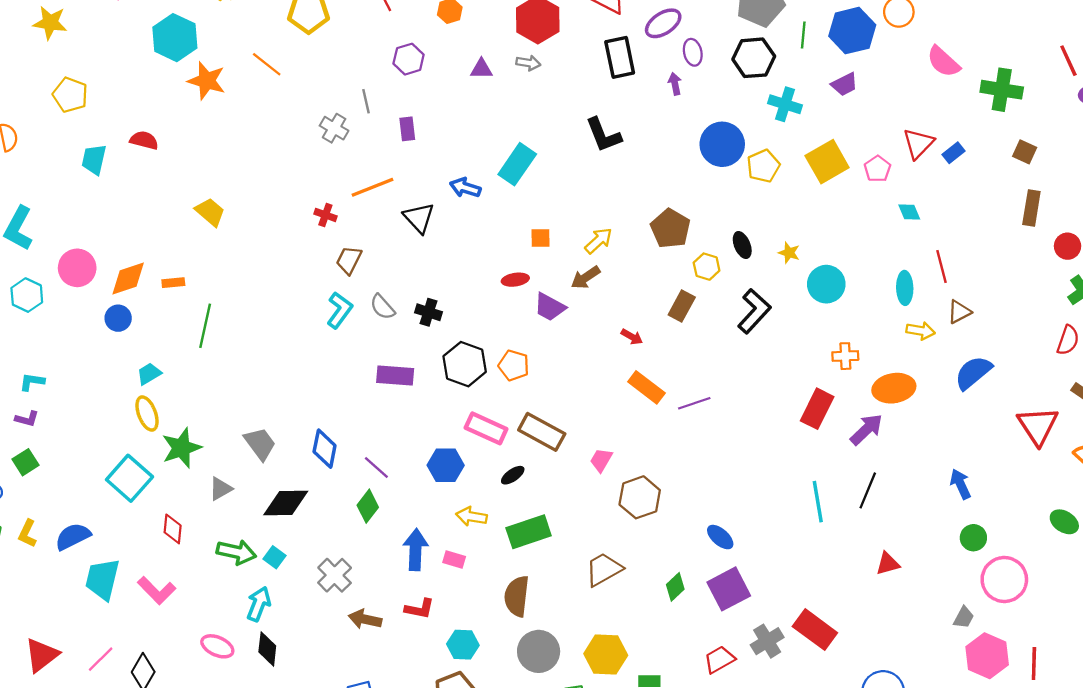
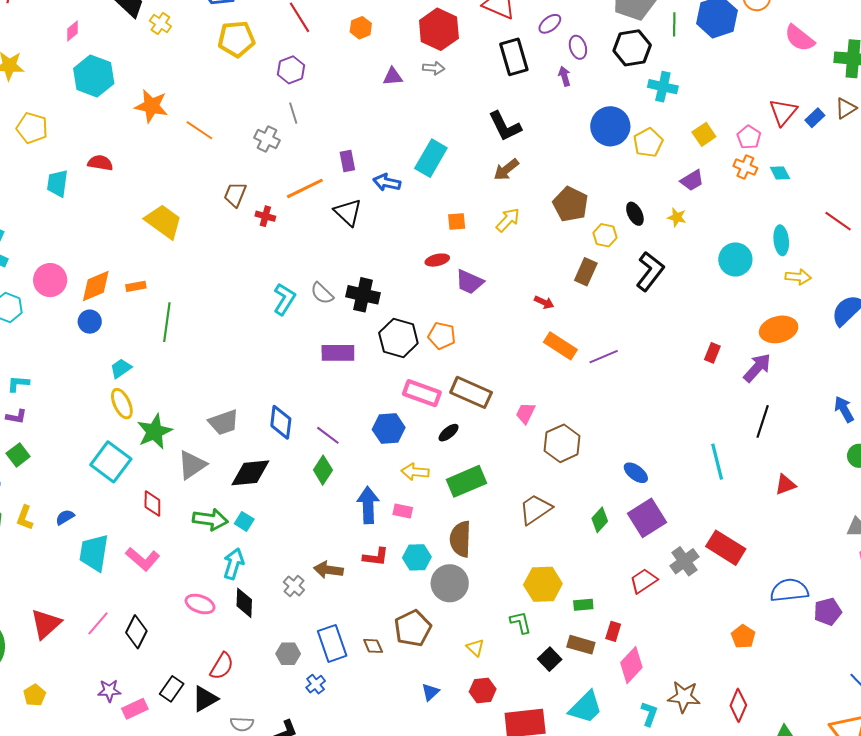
purple ellipse: (663, 23) -> (550, 24), size x0.7
cyan hexagon: (175, 38) -> (94, 76), moved
purple hexagon: (409, 59) -> (291, 70), moved
orange line: (267, 64) -> (199, 130), moved
purple trapezoid: (844, 84) -> (692, 180), moved
purple rectangle: (407, 129) -> (347, 161), moved
yellow square: (827, 162) -> (704, 134), size x0.6
yellow trapezoid: (210, 212) -> (164, 222), size x1.4
brown trapezoid: (349, 260) -> (235, 195), moved
red line: (942, 267) -> (838, 221), moved, turned -36
brown arrow: (586, 278) -> (506, 170), moved
cyan circle: (826, 284) -> (735, 259), moved
black cross: (429, 312) -> (363, 295), size x1.4
brown triangle: (959, 312) -> (846, 108), moved
orange cross: (845, 356) -> (745, 167), moved, turned 30
red rectangle: (817, 409) -> (712, 353), size x0.6
gray trapezoid: (260, 444) -> (224, 422), turned 112
gray triangle: (221, 489) -> (192, 465), size x1.4
cyan line: (818, 502) -> (717, 462), moved
blue semicircle: (73, 536) -> (65, 517), size x0.6
gray cross: (335, 575) -> (294, 586), moved, size x0.7
cyan hexagon: (463, 645) -> (417, 557), moved
gray circle: (539, 651) -> (450, 583), moved

